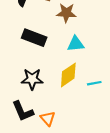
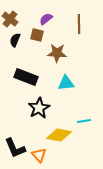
yellow diamond: (68, 75) -> (59, 135), moved, turned 45
black star: (32, 79) -> (39, 108), moved, turned -30

